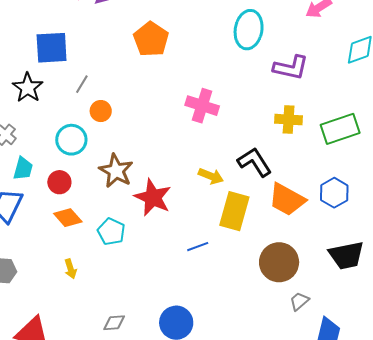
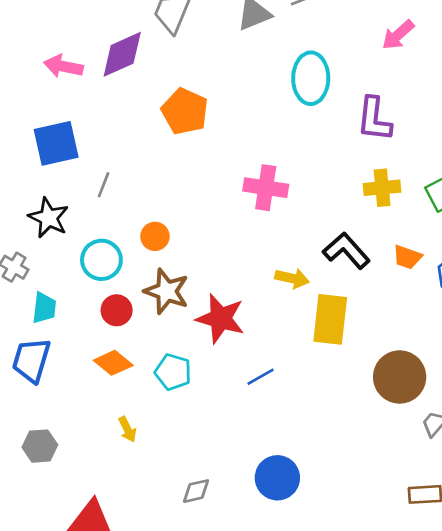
purple L-shape: (291, 68) -> (374, 119), turned 93
black star: (28, 88) -> (49, 218), moved
orange circle: (101, 111) -> (155, 236), moved
red circle: (59, 182) -> (117, 310), moved
orange trapezoid: (287, 200) -> (407, 257), moved, size x0.6
blue line: (198, 247) -> (261, 377), moved

